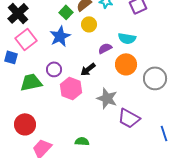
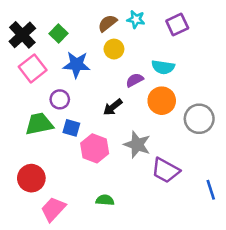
green square: (66, 12) -> (58, 34), moved
blue star: (60, 36) -> (77, 65), turned 30
blue square: (11, 57) -> (71, 128), moved
purple circle: (54, 69) -> (60, 99), moved
pink hexagon: (71, 88) -> (95, 148), moved

